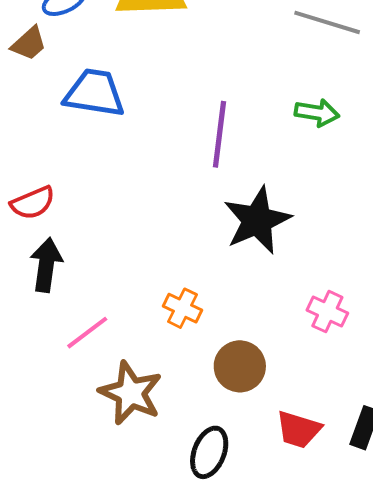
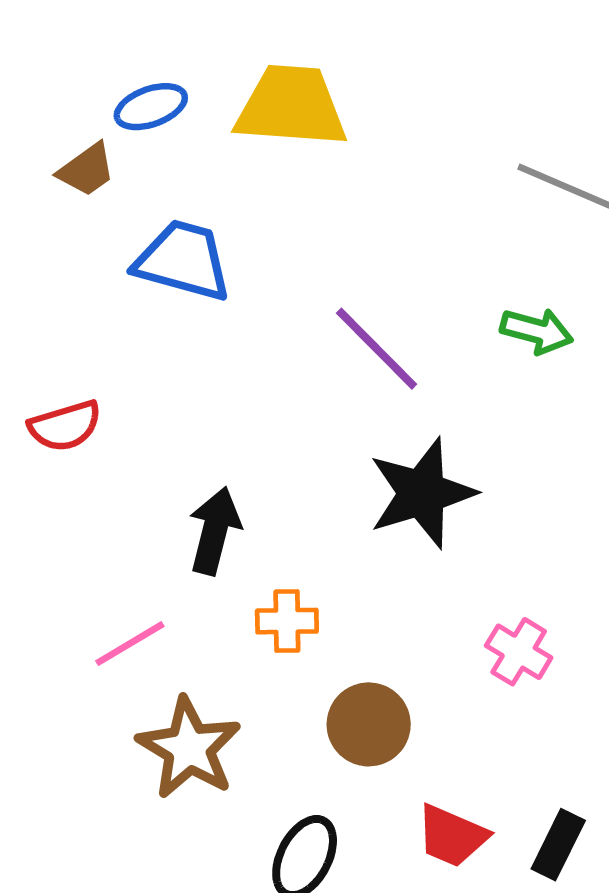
purple line: (219, 134) -> (377, 349), turned -58
black arrow: (46, 265) -> (215, 531), moved
orange cross: (182, 308) -> (287, 621), turned -33

